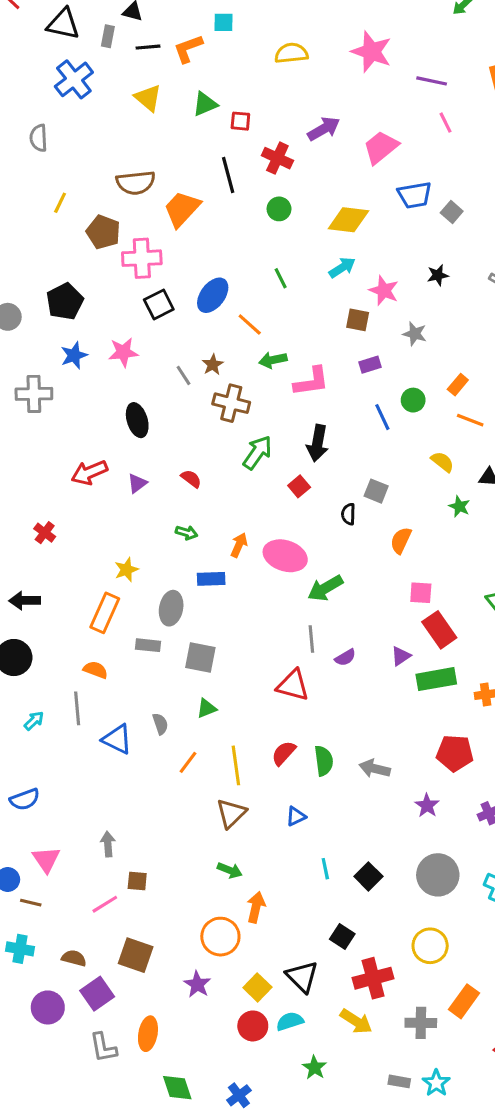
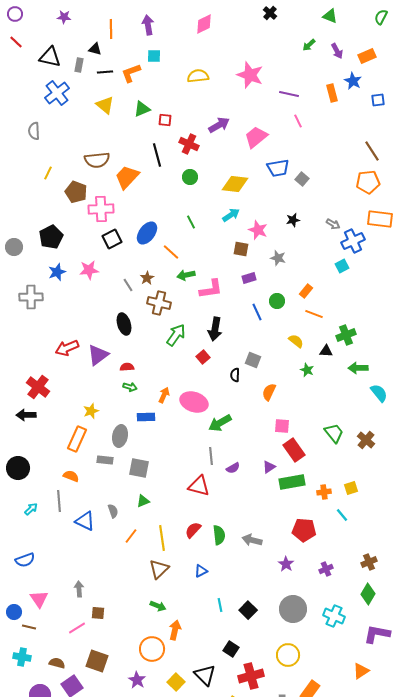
black ellipse: (137, 420) -> (124, 324), moved
red semicircle: (191, 479) -> (127, 367), moved, turned -40
purple triangle: (137, 483) -> (98, 355), size x1.6
red cross: (45, 533) -> (38, 387), size x1.6
black arrow: (25, 600) -> (26, 415), moved

